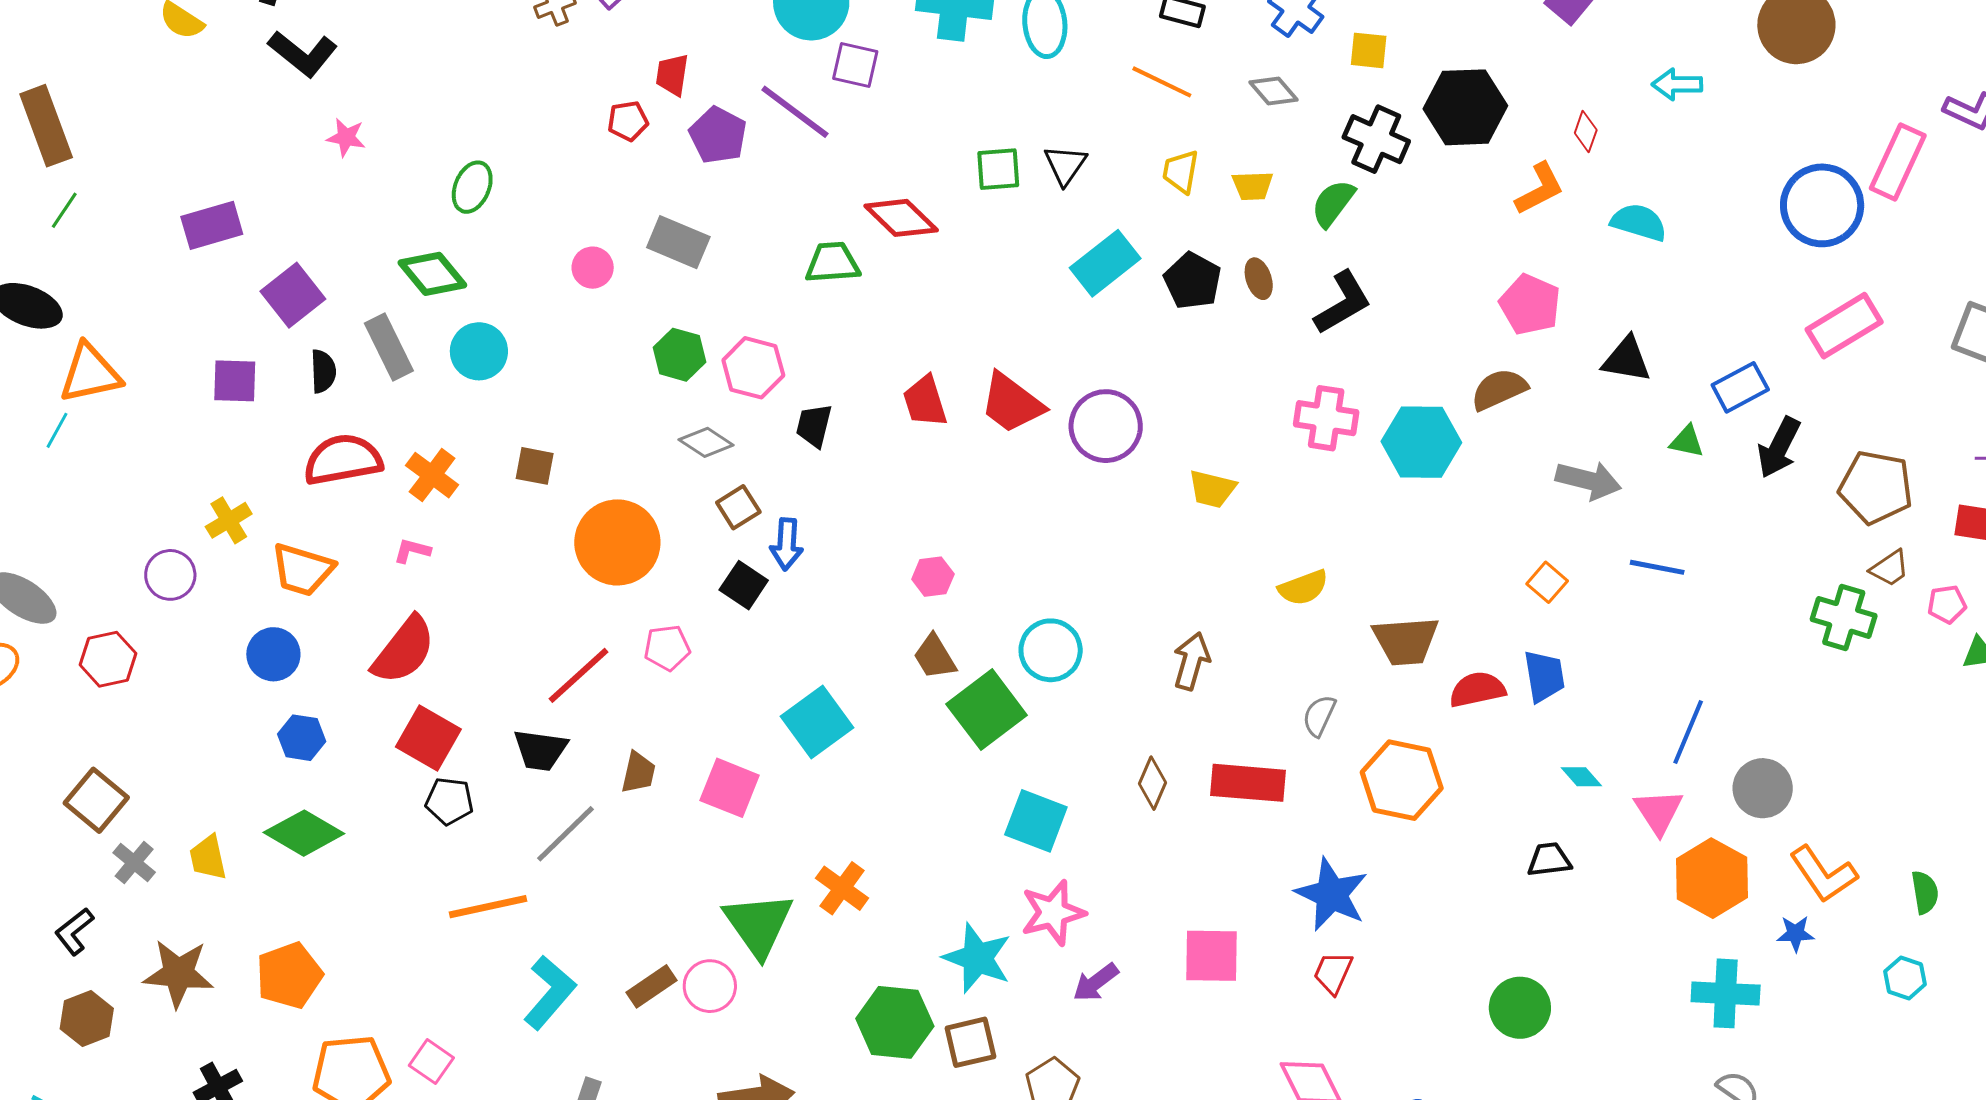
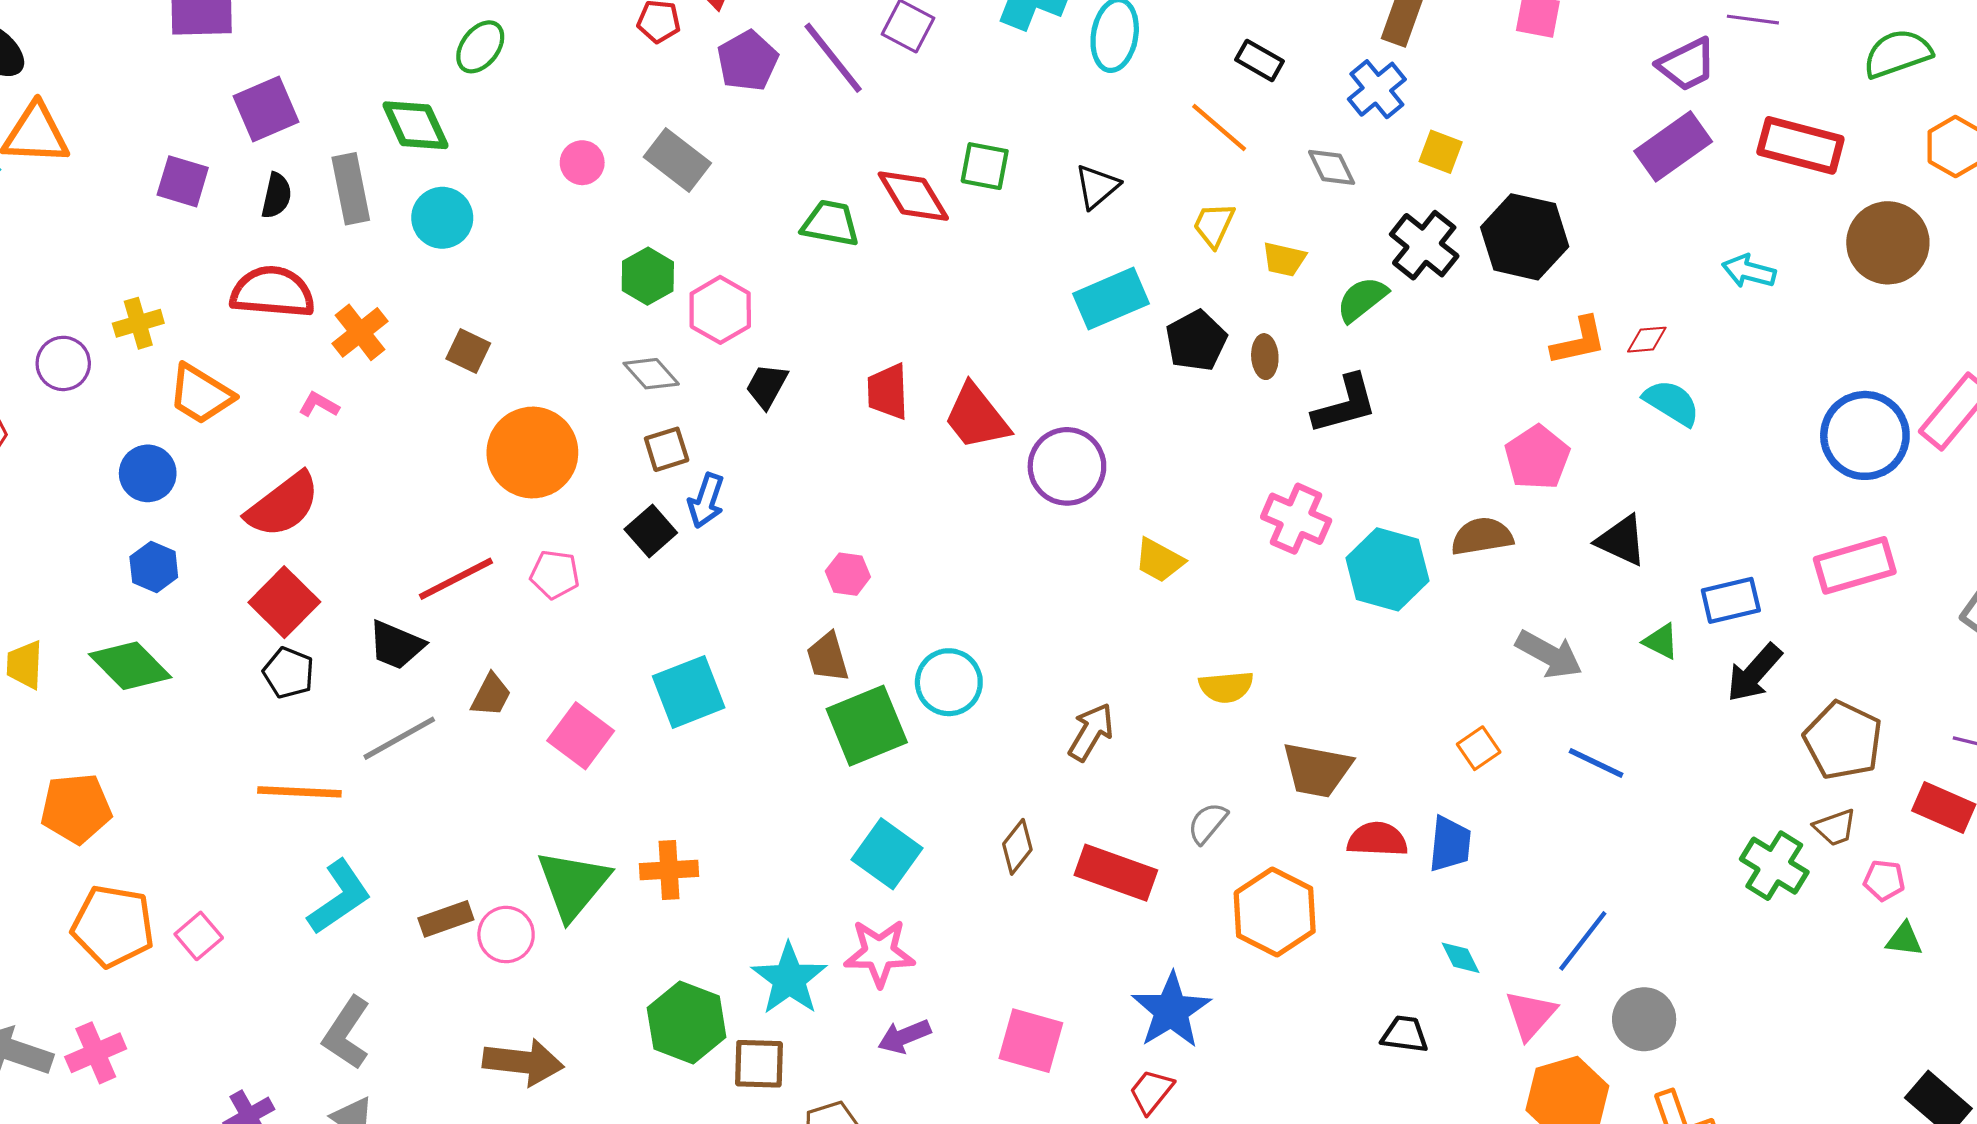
red diamond: (1586, 131) -> (1647, 340), moved, turned 51
green square: (998, 169) -> (985, 166), moved
orange cross: (842, 888) -> (669, 870), turned 36

